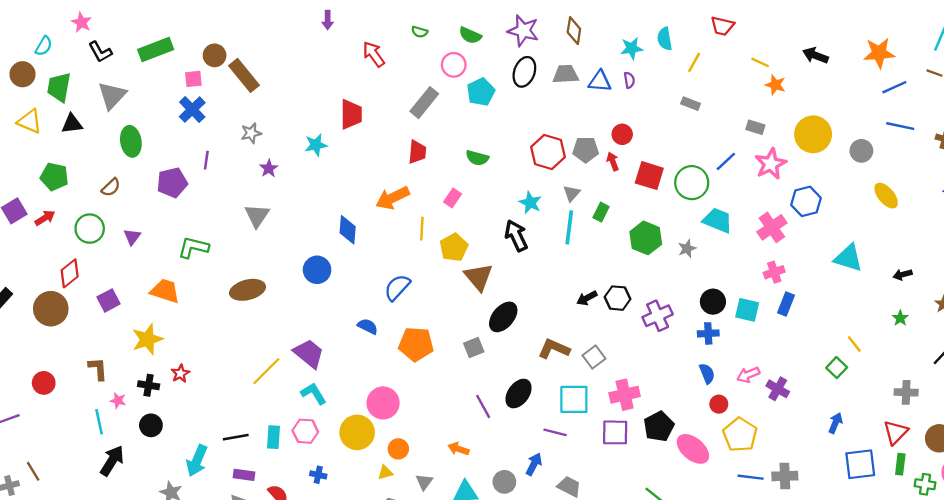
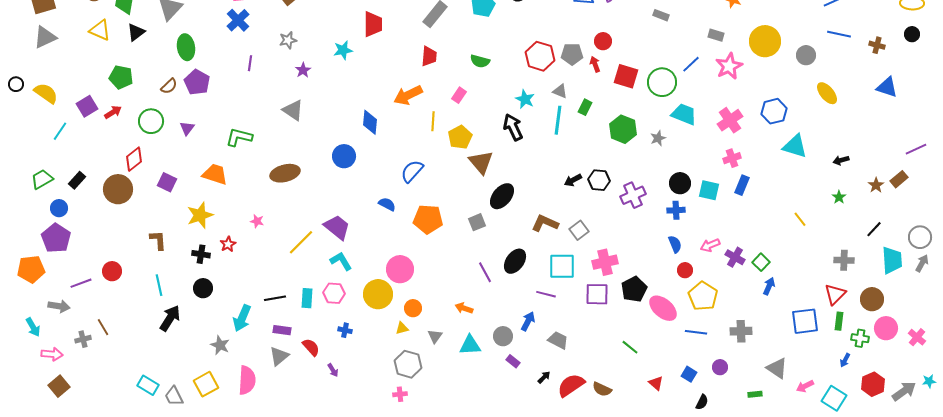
black triangle: (72, 124) -> (136, 32), turned -30
purple pentagon: (172, 183) -> (197, 82), moved, turned -30
gray triangle: (572, 193) -> (560, 91), turned -49
blue hexagon: (806, 201) -> (774, 111), moved
gray triangle: (257, 216) -> (293, 110), turned -30
purple square: (109, 300) -> (167, 182), turned -36
green square: (837, 368) -> (761, 262), moved
red circle: (44, 383) -> (112, 271), moved
pink star: (118, 401) -> (257, 221), moved
blue arrow: (835, 423) -> (769, 286), moved
blue line: (751, 477) -> (696, 332), moved

